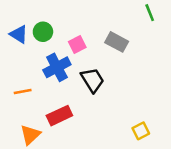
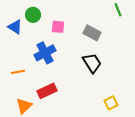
green circle: (43, 32) -> (33, 15), moved
pink square: (77, 44) -> (58, 27), moved, turned 32
black trapezoid: (92, 80) -> (92, 63), moved

